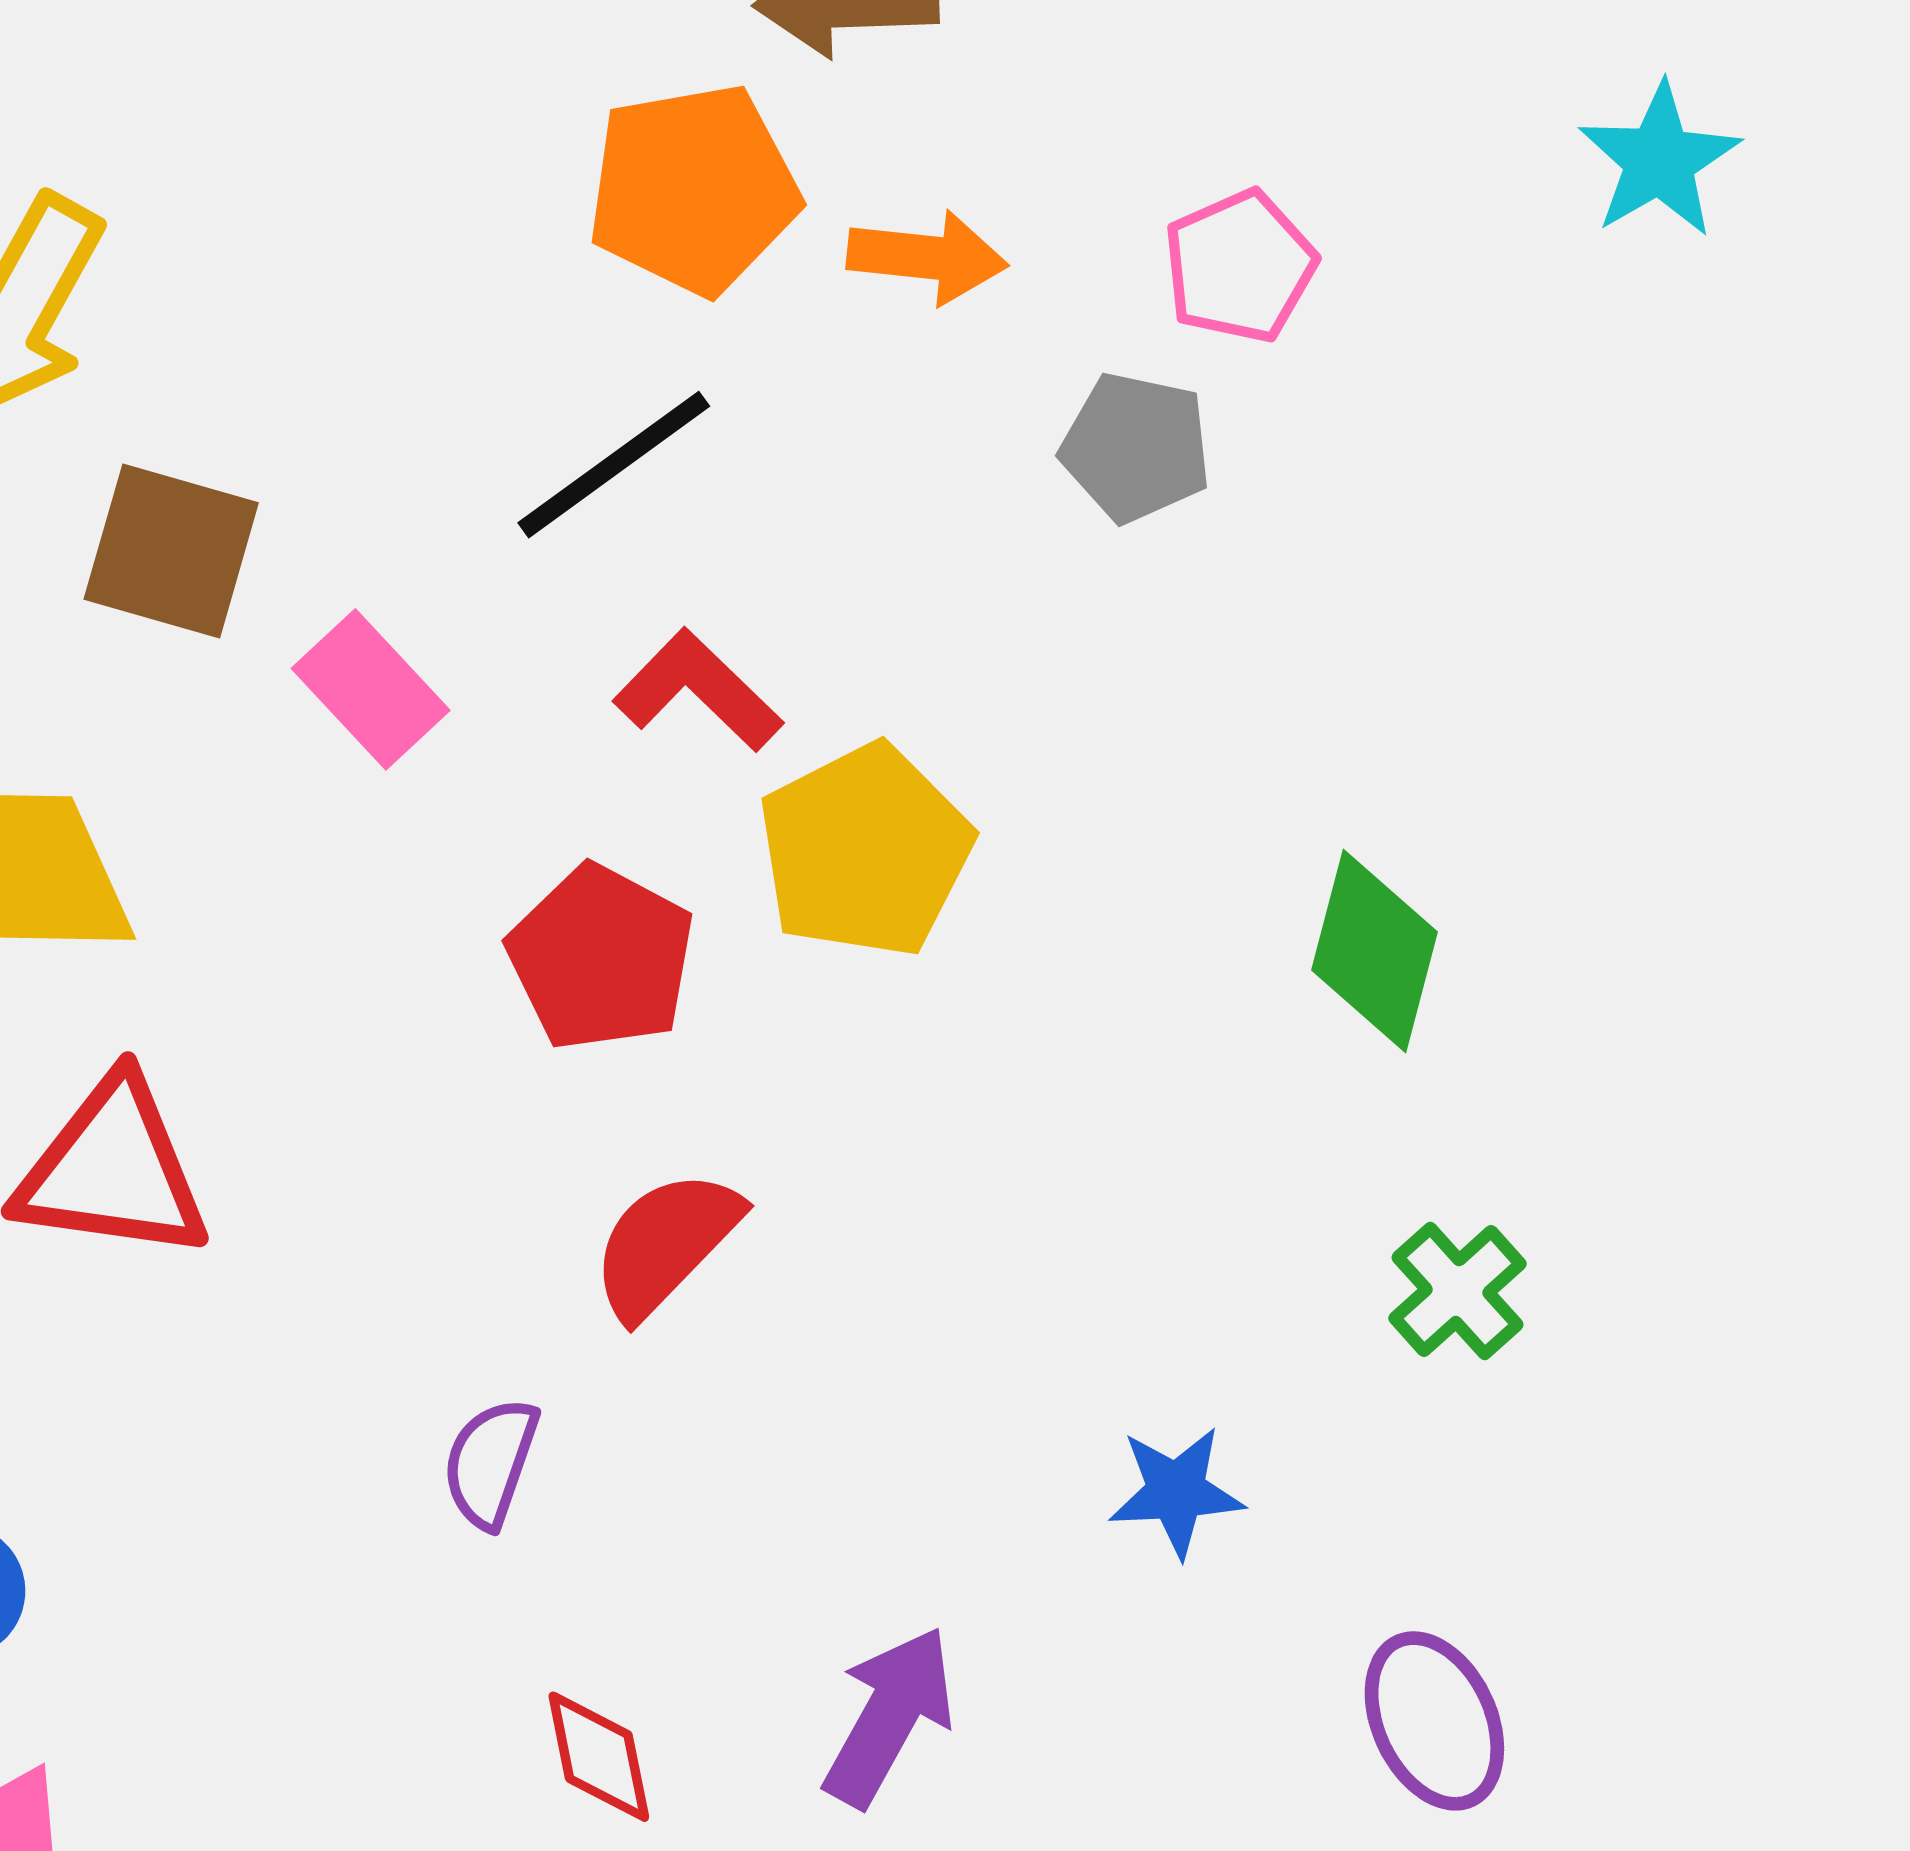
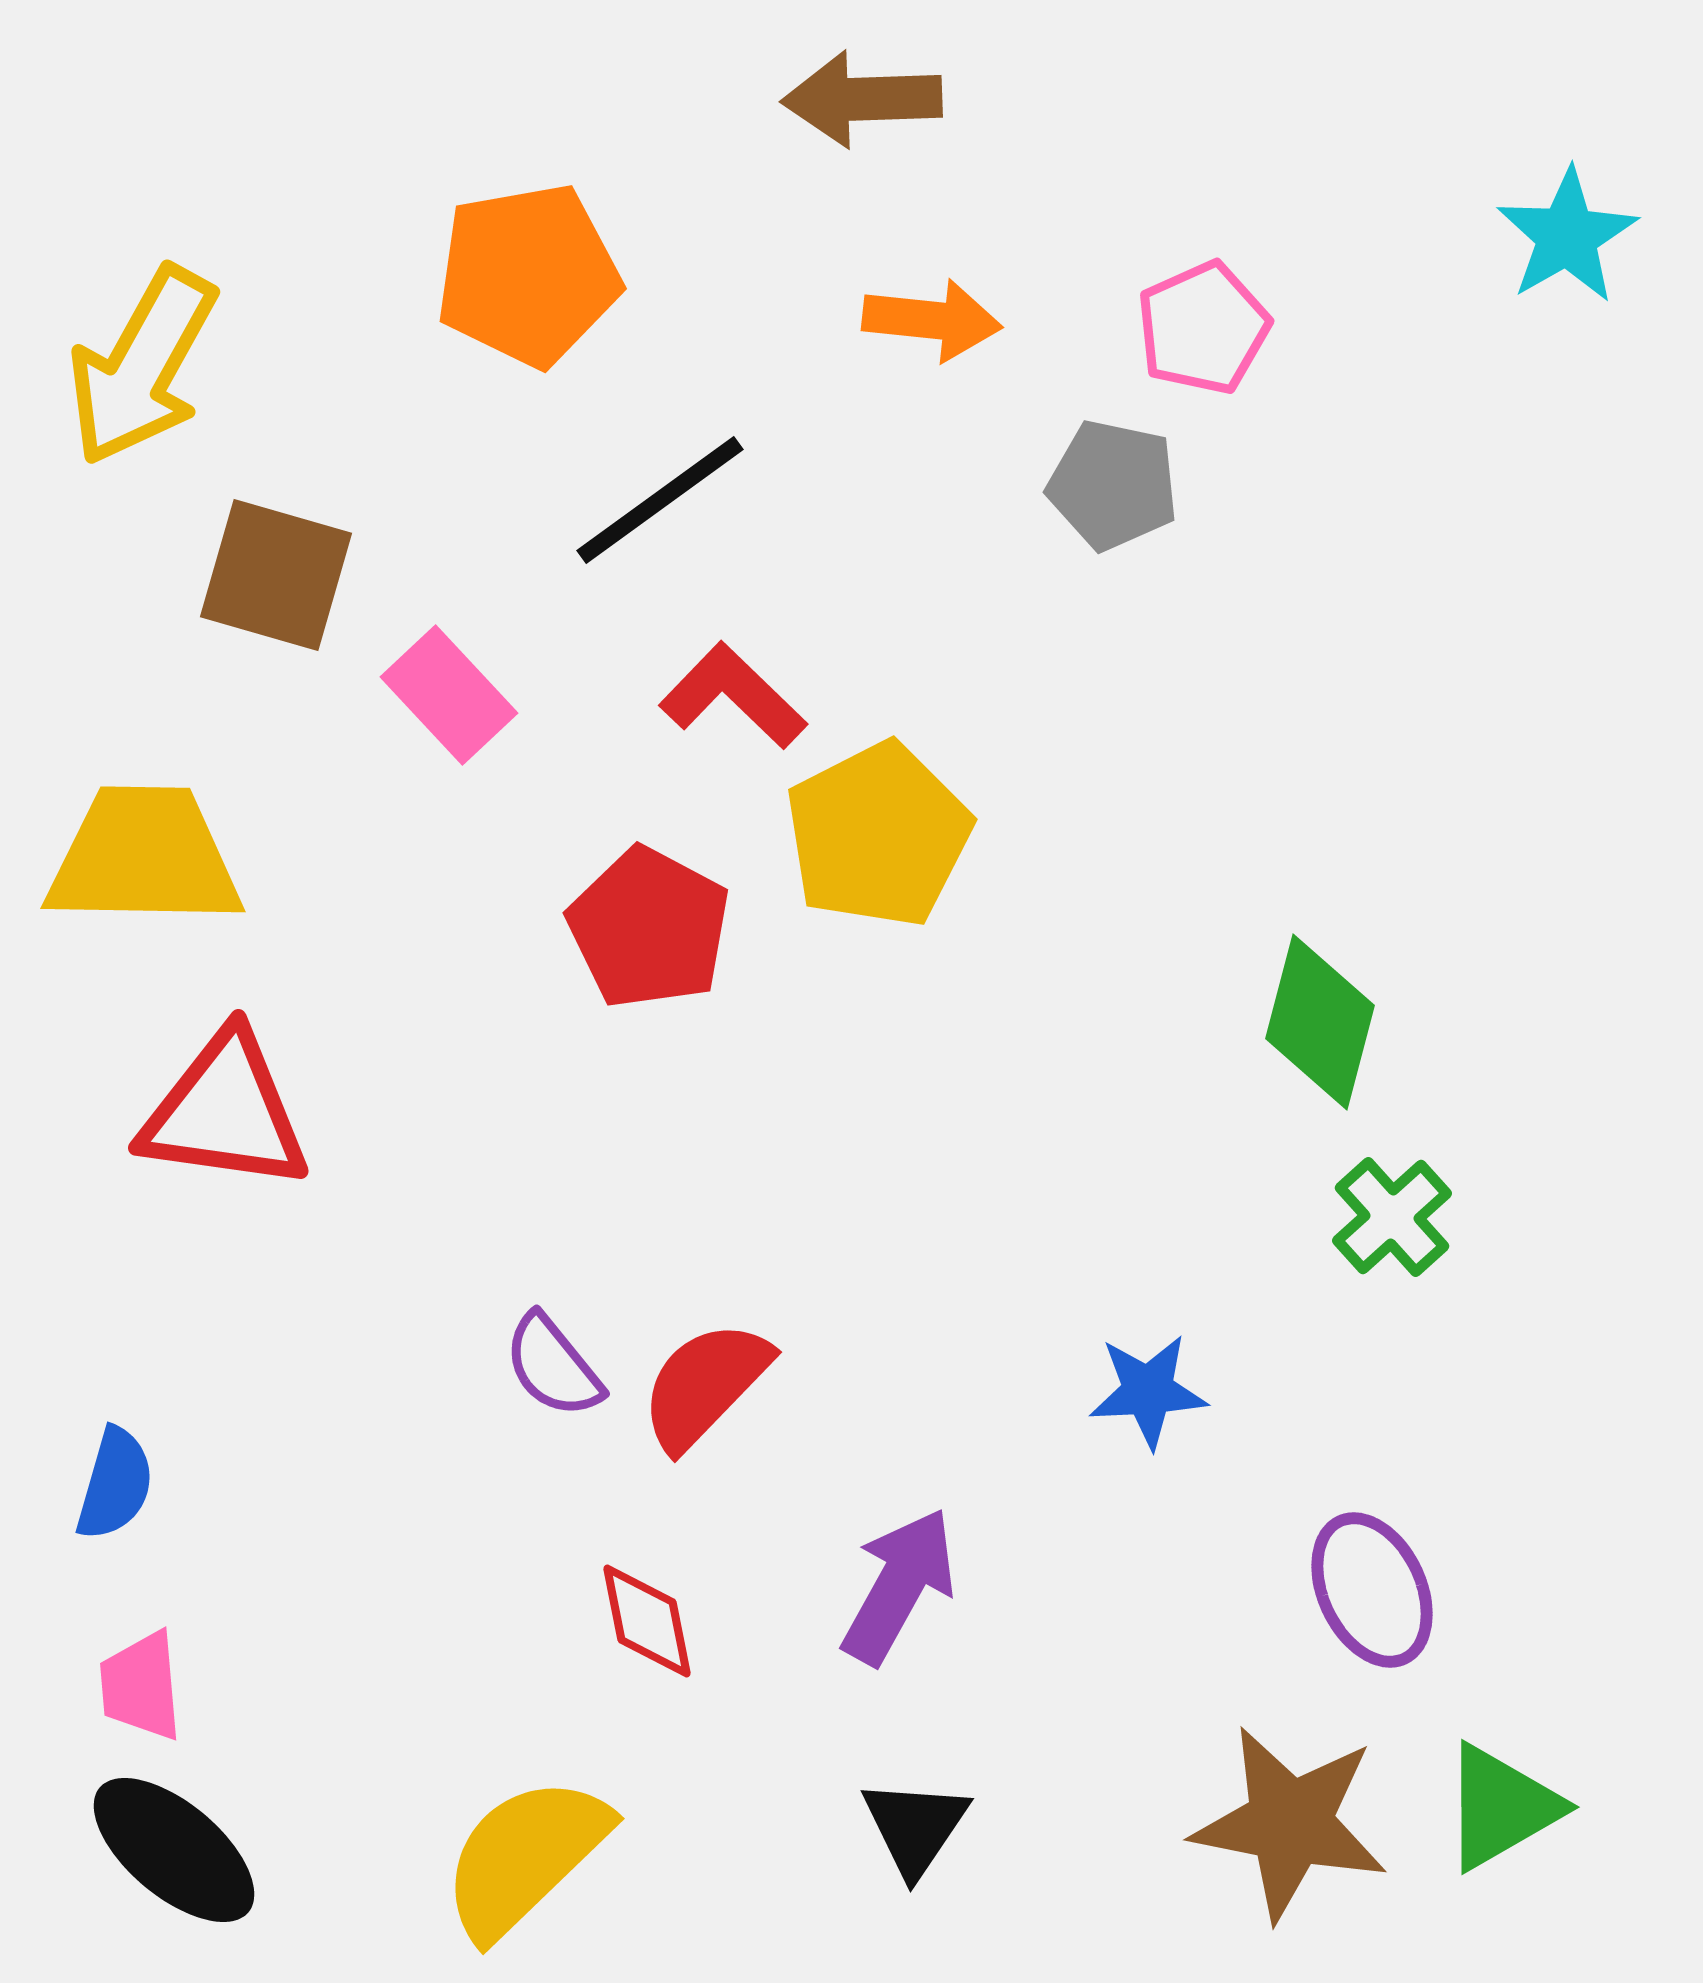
orange pentagon: (693, 189) -> (528, 275), moved
green diamond: (1375, 951) -> (1320, 1022), moved
red semicircle: (666, 1244) -> (705, 1385), moved
purple semicircle: (490, 1463) -> (553, 1366), turned -58

